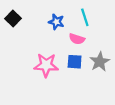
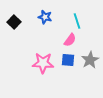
blue star: (56, 22) -> (45, 17), moved
pink semicircle: (77, 39) -> (70, 40), turned -72

